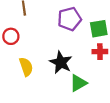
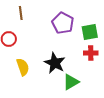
purple pentagon: (70, 19) -> (63, 23), turned -30

